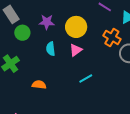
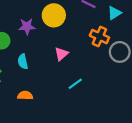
yellow circle: (76, 27) -> (54, 15), moved
cyan semicircle: (51, 49) -> (23, 62), moved

